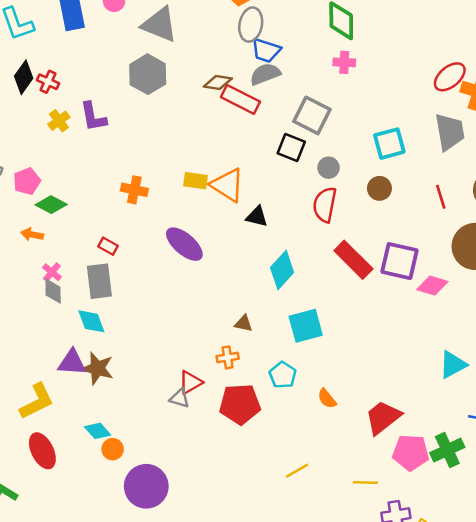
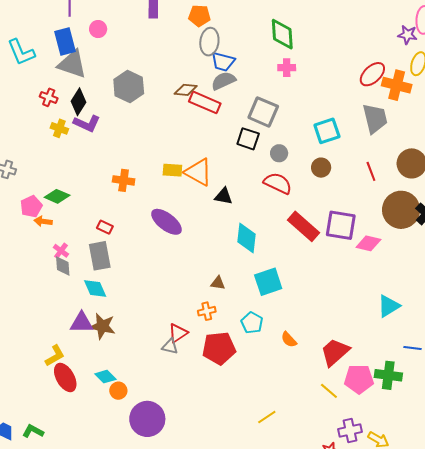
gray triangle: (160, 25) -> (72, 64), moved
black diamond: (24, 77) -> (78, 102), moved
purple L-shape: (93, 117) -> (87, 123), turned -52
yellow cross: (59, 121) -> (59, 128), turned -30
pink pentagon: (27, 181) -> (31, 206), moved
red semicircle: (325, 205) -> (278, 183), turned 108
cyan diamond: (282, 270) -> (246, 238), turned -32
yellow L-shape: (37, 401) -> (55, 356), size x0.7
green cross: (447, 450) -> (388, 375), turned 36
red ellipse: (42, 451) -> (65, 378), moved
yellow line: (297, 471) -> (267, 417), moved
yellow line: (365, 483) -> (329, 391), moved, turned 42

